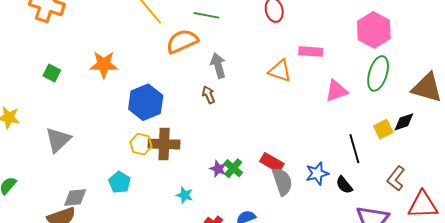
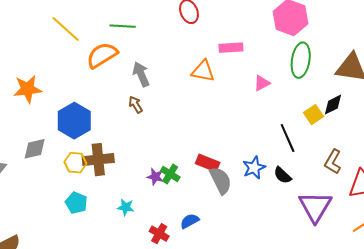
pink triangle: (336, 91) -> (262, 83), size x0.7
cyan pentagon: (120, 182) -> (76, 203), moved
gray diamond: (75, 198) -> (35, 149), moved

